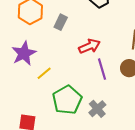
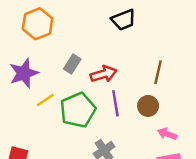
gray rectangle: (61, 22) -> (72, 64), moved
green pentagon: (67, 100) -> (78, 110), moved

